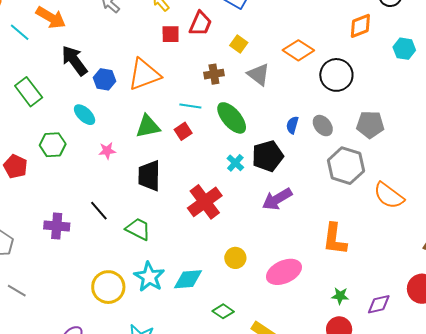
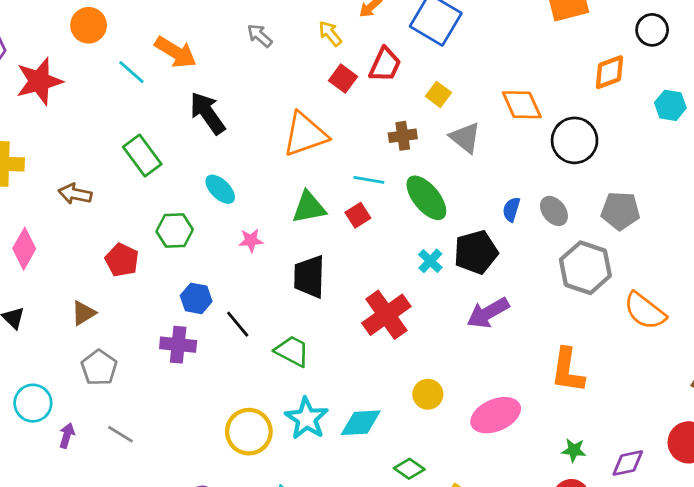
red square: (171, 34) -> (343, 79), turned 36
orange diamond: (298, 50) -> (522, 105), turned 32
blue hexagon: (105, 79) -> (196, 298), moved

